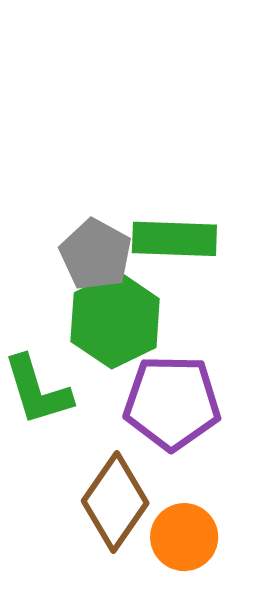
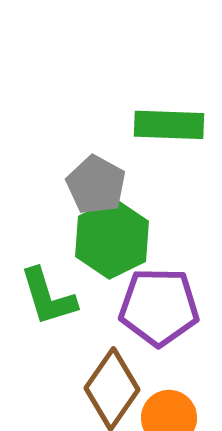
green rectangle: (174, 239) -> (169, 125), moved

